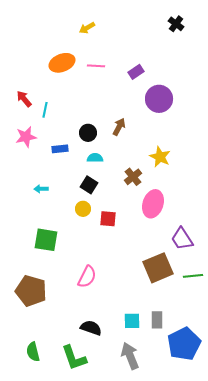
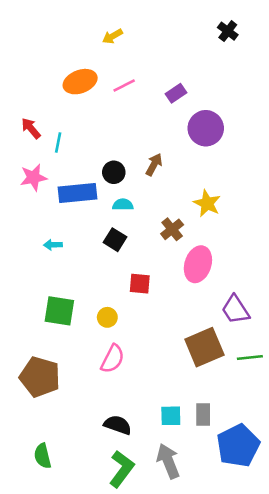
pink line: (96, 66) -> (124, 85), turned -30
blue rectangle: (60, 149) -> (78, 193), size x1.8
yellow circle: (83, 209) -> (107, 317), moved
green L-shape: (74, 358) -> (122, 469), moved, turned -124

